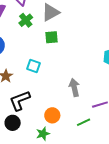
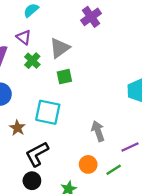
cyan square: (33, 66) -> (48, 112), size x1.6
orange circle: (52, 115) -> (88, 164), moved

